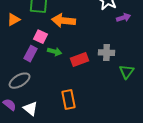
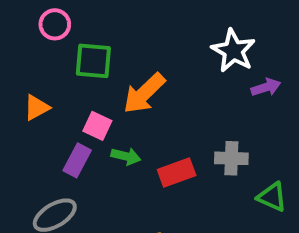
orange triangle: (14, 20) -> (37, 108), moved
orange arrow: (64, 21) -> (144, 93), turned -50
green triangle: (127, 72) -> (272, 197), turned -42

